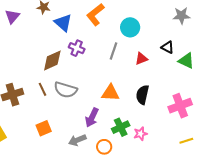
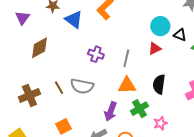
cyan circle: (130, 27) -> (160, 26), moved
purple cross: (77, 48) -> (96, 54), moved
gray line: (114, 51) -> (126, 58), moved
brown diamond: (52, 60) -> (39, 48), moved
green cross: (121, 127) -> (139, 109), moved

